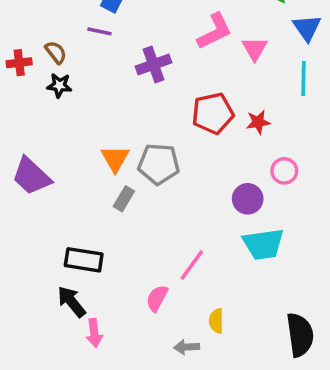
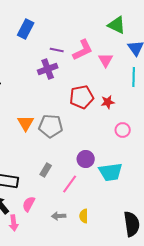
purple line: (99, 31) -> (57, 50), moved
gray rectangle: (124, 199) -> (46, 170), moved
purple circle: (248, 199) -> (86, 159), moved
pink semicircle: (157, 298) -> (29, 204), moved
gray arrow: (187, 347) -> (59, 216), moved

